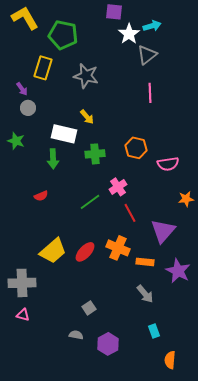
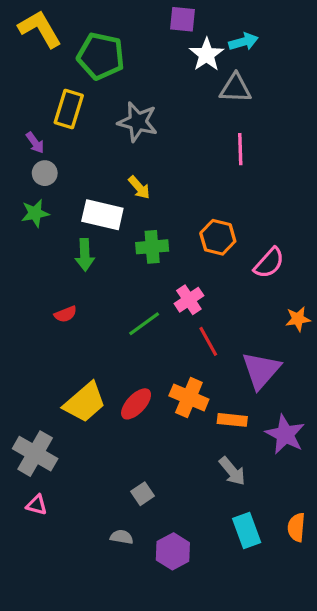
gray triangle: (147, 55) -> (235, 88), turned 40
green star: (16, 141) -> (35, 213), moved, turned -30
pink semicircle: (168, 164) -> (269, 263), turned -40
gray cross: (22, 283) -> (35, 454), turned 32
cyan rectangle: (154, 331) -> (247, 531), size x1.5
orange semicircle: (170, 360) -> (296, 527), moved

